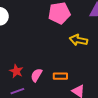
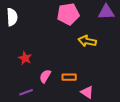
red star: (16, 71) -> (25, 58), moved

